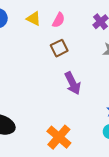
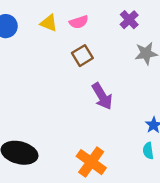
pink semicircle: (59, 20) -> (79, 22), turned 49

